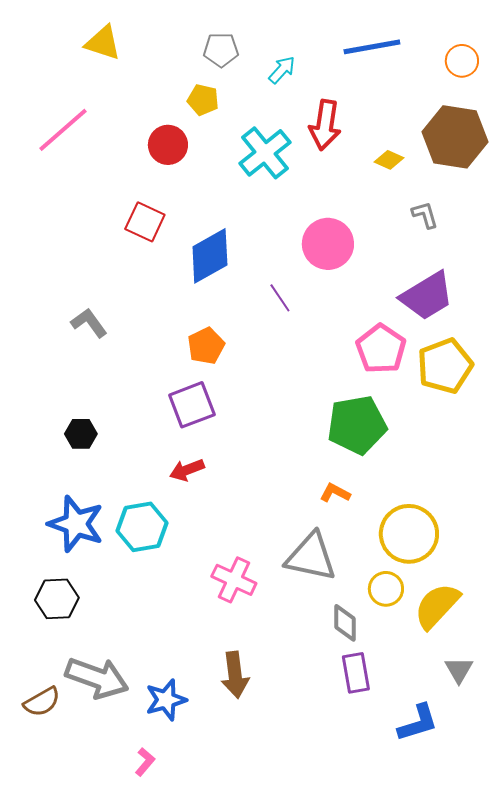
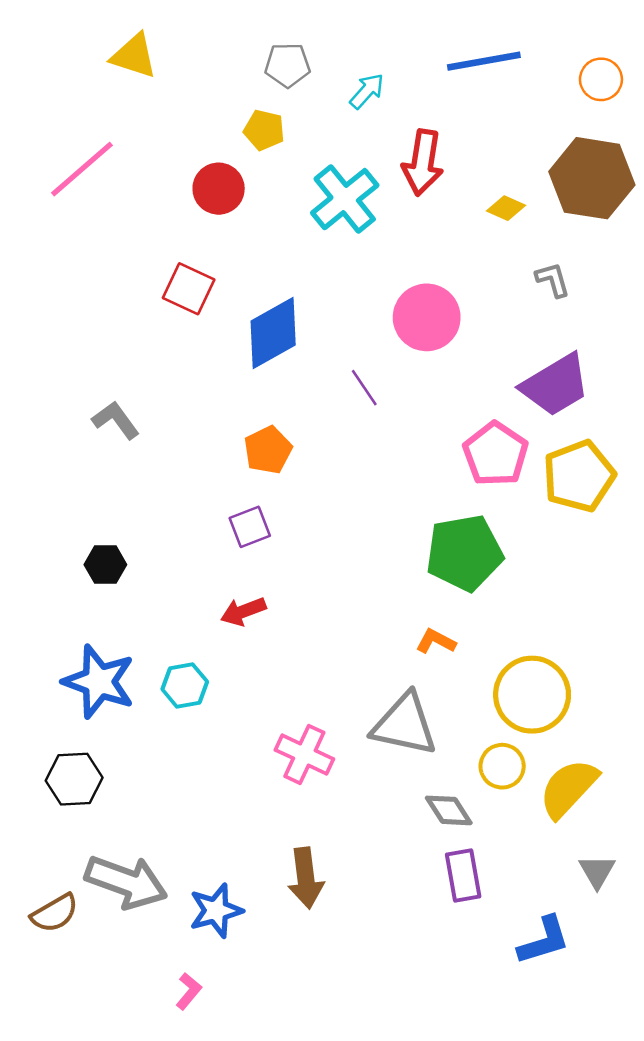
purple square: (192, 405) -> (250, 527), size x0.7
cyan hexagon: (142, 527) -> (185, 686), size x0.7
gray diamond: (345, 623) -> (449, 810), turned -33

